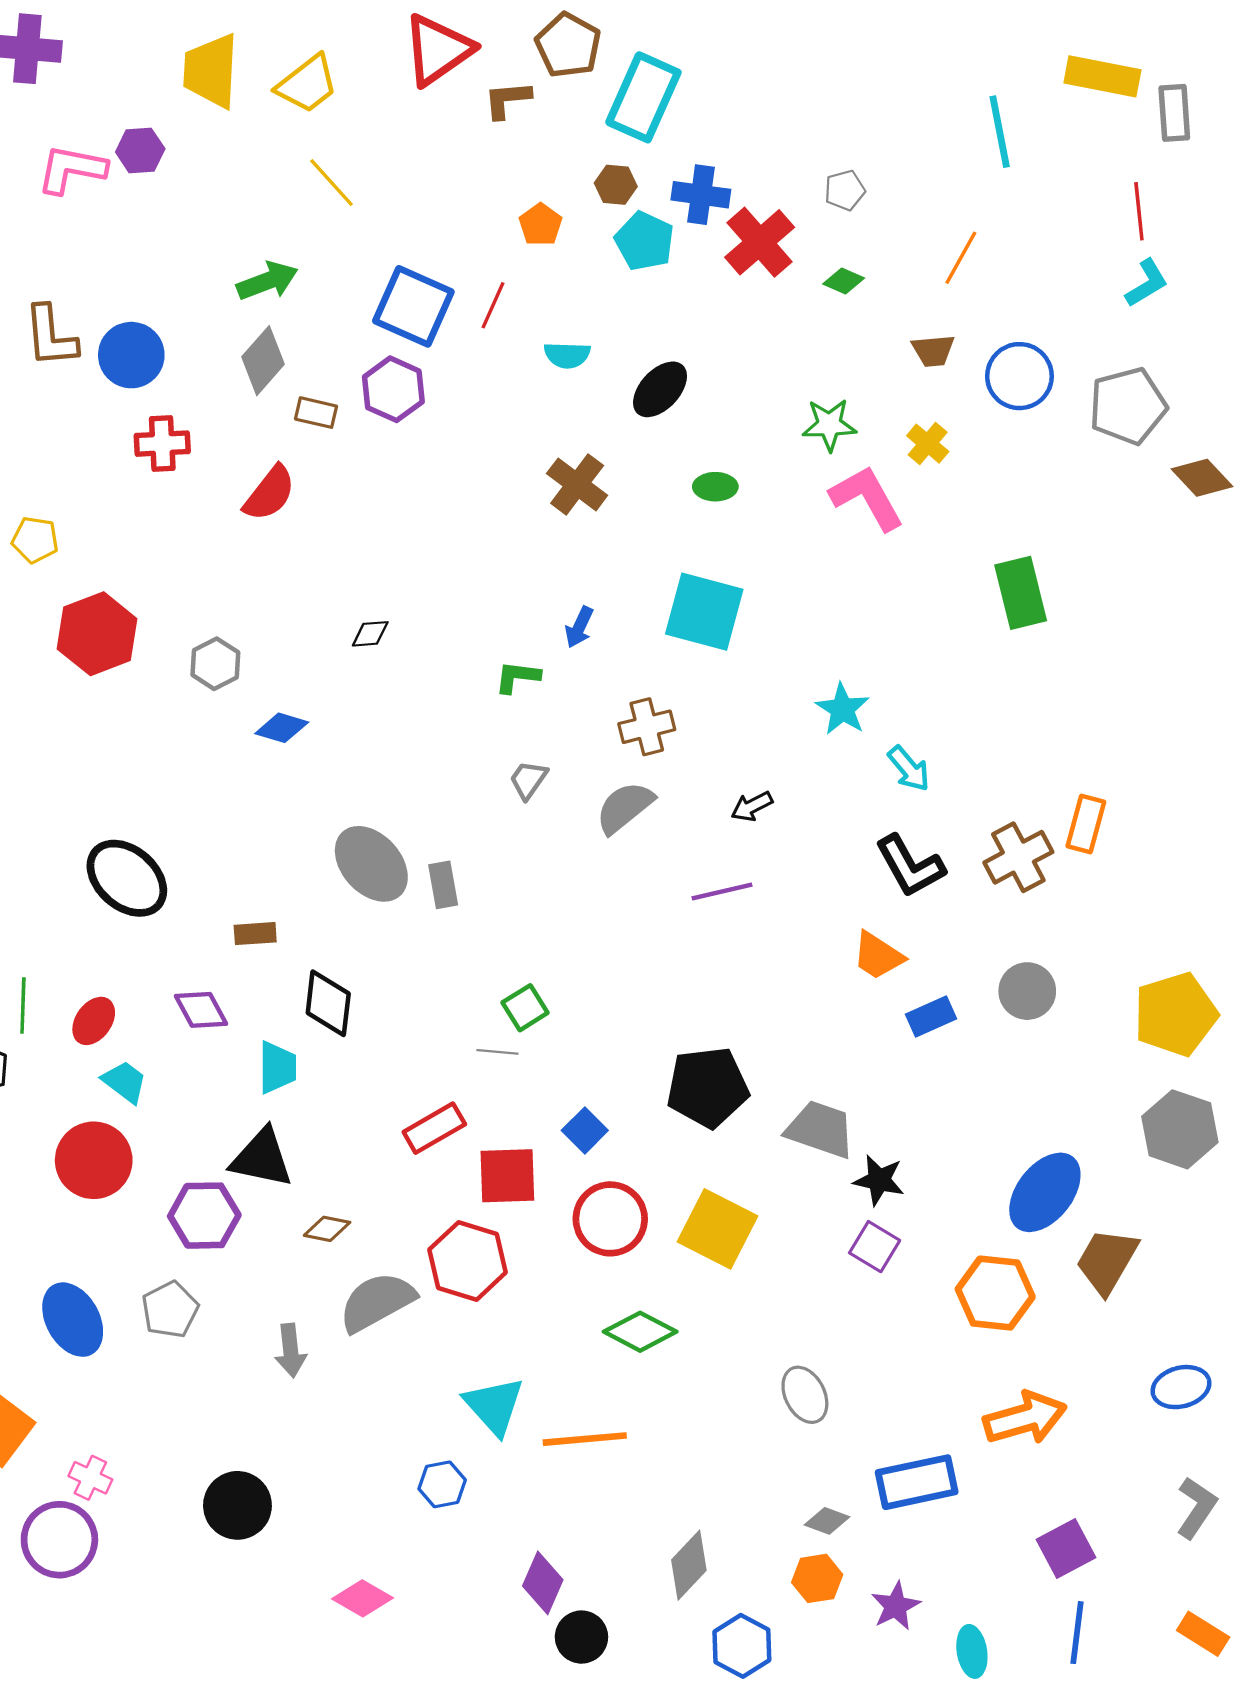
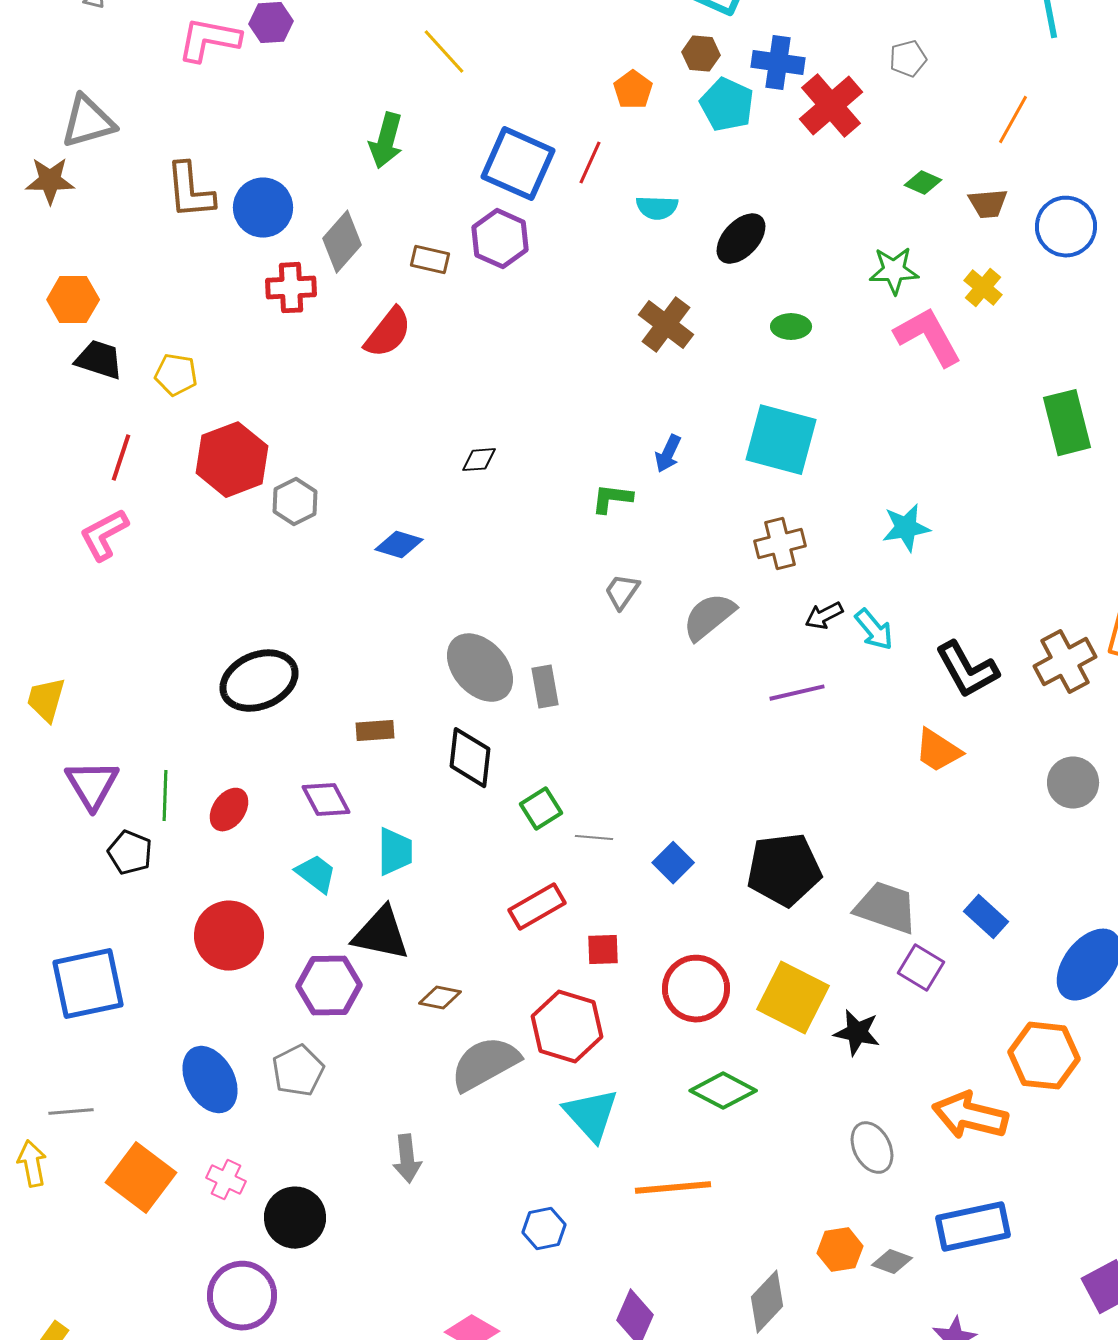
green arrow: (267, 281) -> (386, 141), turned 126
green diamond: (844, 281) -> (923, 183), moved
gray diamond: (263, 361) -> (342, 242), moved
gray hexagon: (215, 664) -> (295, 502), moved
cyan star: (843, 709) -> (906, 528), turned 30
brown cross: (647, 727) -> (780, 544), moved
cyan arrow: (909, 769) -> (874, 630), moved
black ellipse: (127, 878) -> (259, 681), turned -64
black diamond: (328, 1003) -> (470, 758), moved
green square: (525, 1008) -> (541, 809), moved
blue rectangle: (931, 1017) -> (986, 917), moved, turned 66
cyan trapezoid: (125, 1082) -> (316, 874), moved
blue square: (585, 1130) -> (673, 863), moved
red square: (507, 1176) -> (603, 950), size x0.6
black star: (879, 1180) -> (857, 1033), moved
purple square: (875, 1247) -> (921, 968), moved
gray arrow: (291, 1351) -> (407, 1159), moved
cyan triangle: (494, 1406) -> (591, 1115), moved
orange arrow: (1025, 1418) -> (970, 1116), moved, turned -150
pink cross: (90, 1478) -> (226, 1180), moved
black circle: (237, 1505) -> (295, 1218), moved
purple circle: (59, 1540) -> (242, 1296), moved
orange hexagon: (817, 1578) -> (840, 1250), moved

